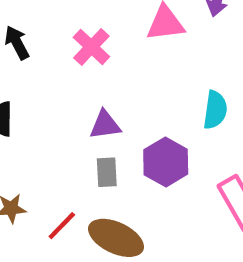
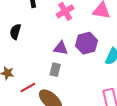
purple hexagon: (166, 162) -> (87, 43), moved

